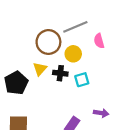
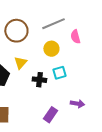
brown circle: (48, 42) -> (16, 31), moved
black cross: (60, 73) -> (39, 80), moved

